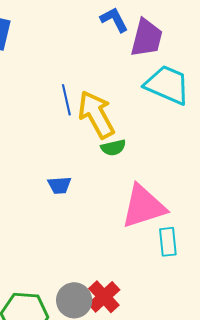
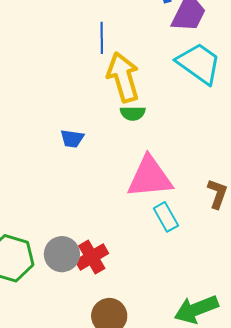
blue line: (66, 100) -> (102, 38), moved
cyan rectangle: (168, 242) -> (166, 217), turned -36

